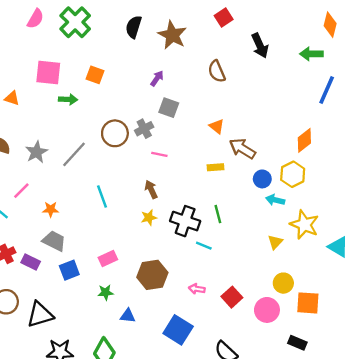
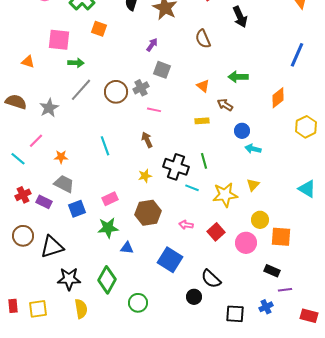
green arrow: (311, 54) -> (238, 77), moved
orange square: (95, 75) -> (99, 29), moved
brown arrow: (242, 149) -> (225, 105), size x0.7
gray line: (74, 154) -> (81, 90), moved
yellow hexagon: (293, 174) -> (306, 127), moved
yellow star: (149, 218) -> (145, 176), moved
yellow star: (304, 225) -> (225, 195), moved, turned -30
green star: (106, 292) -> (108, 228), size x1.5

